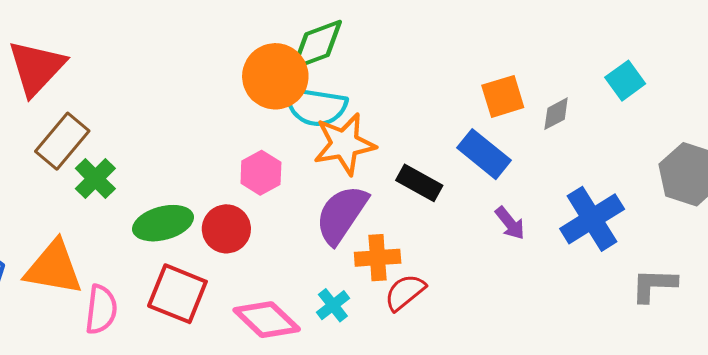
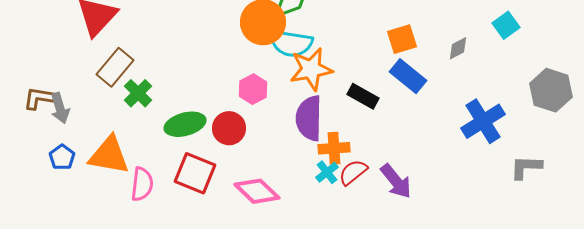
orange square: (503, 96) -> (402, 39), moved
purple semicircle: (342, 214) -> (309, 118), turned -33
purple arrow: (510, 223) -> (396, 181), moved, size x1.5
cyan cross: (333, 305) -> (327, 172), moved

